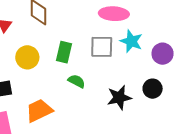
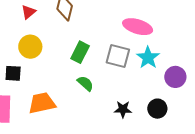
yellow circle: (27, 57) -> (30, 47), moved
black star: (119, 98) -> (123, 109), size x0.7

